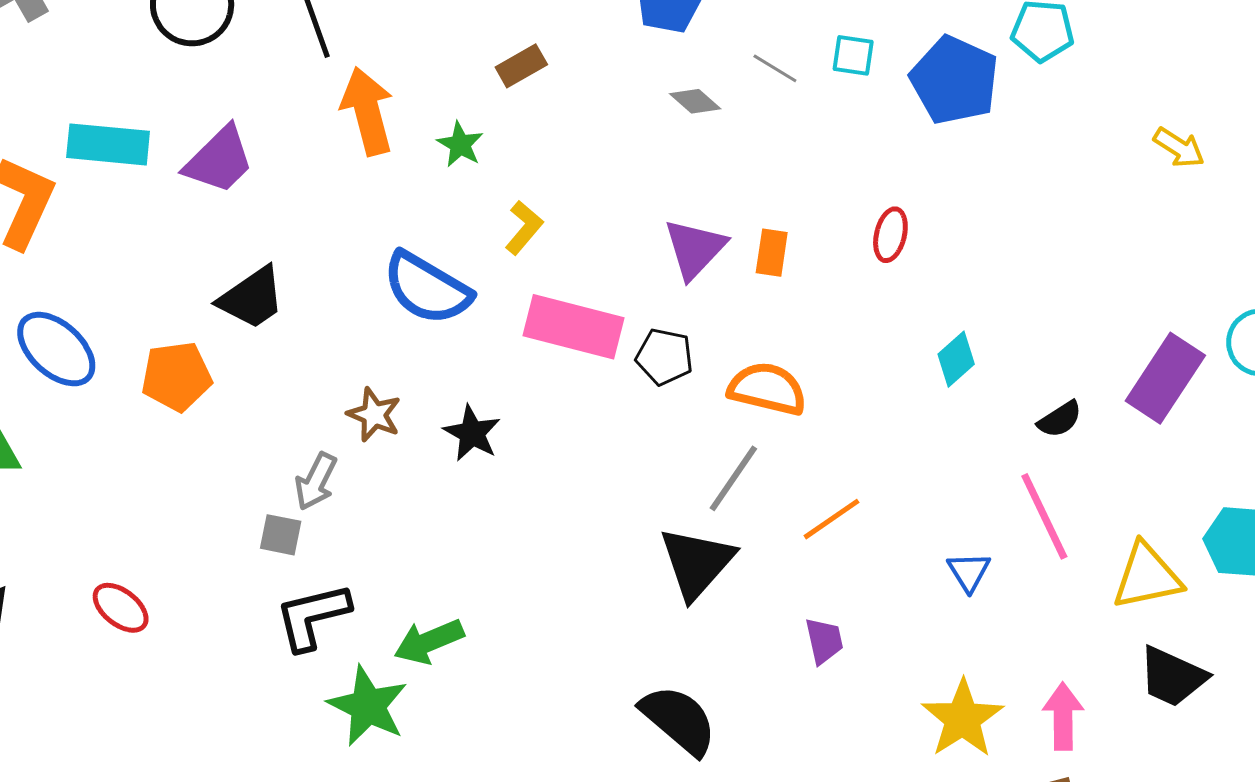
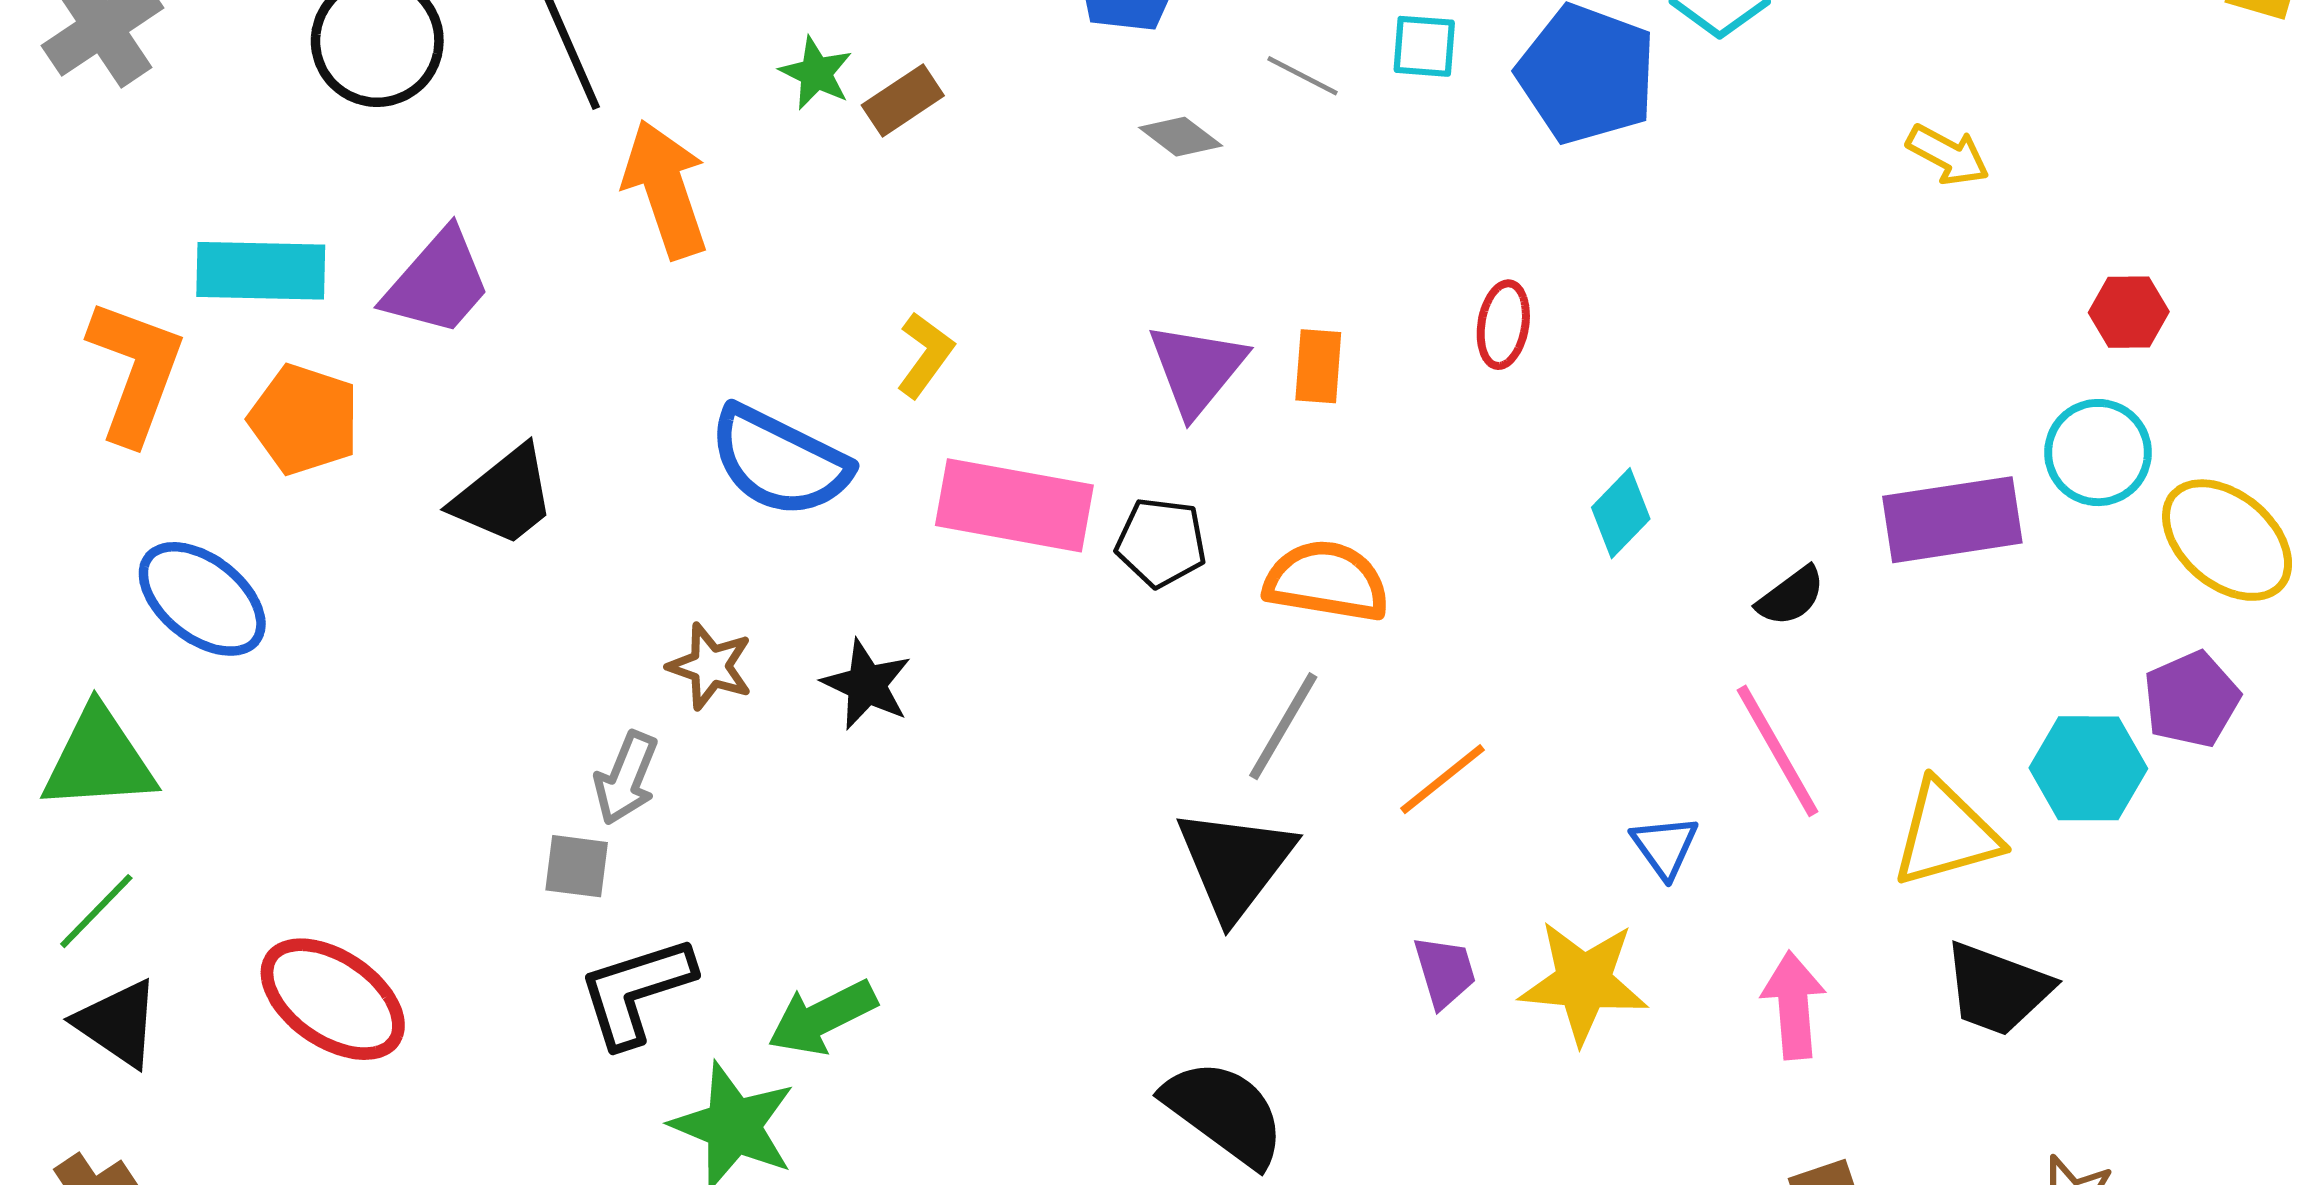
green star: (460, 144) -> (816, 73), moved
orange pentagon: (176, 376) -> (304, 419), moved, turned 30
purple rectangle: (1165, 378) -> (1952, 520), turned 52
red ellipse: (121, 608) -> (333, 999), size x1.6
pink arrow: (1063, 716) -> (1793, 1005), moved
yellow star: (963, 719) -> (1584, 982), moved, turned -30

